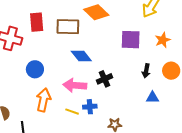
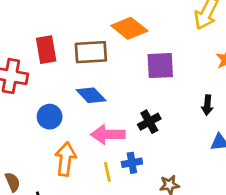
purple square: (131, 40) -> (160, 66), moved
blue diamond: (81, 56) -> (91, 95), moved
yellow line: (72, 112) -> (107, 172), turned 64

